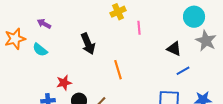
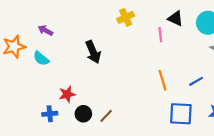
pink line: (139, 28) -> (160, 35), moved
black triangle: (174, 49) -> (175, 18), moved
orange line: (118, 70) -> (162, 80), moved

